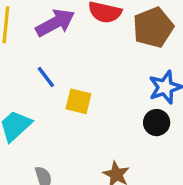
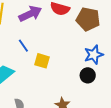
brown pentagon: (153, 27) -> (88, 19), turned 30

